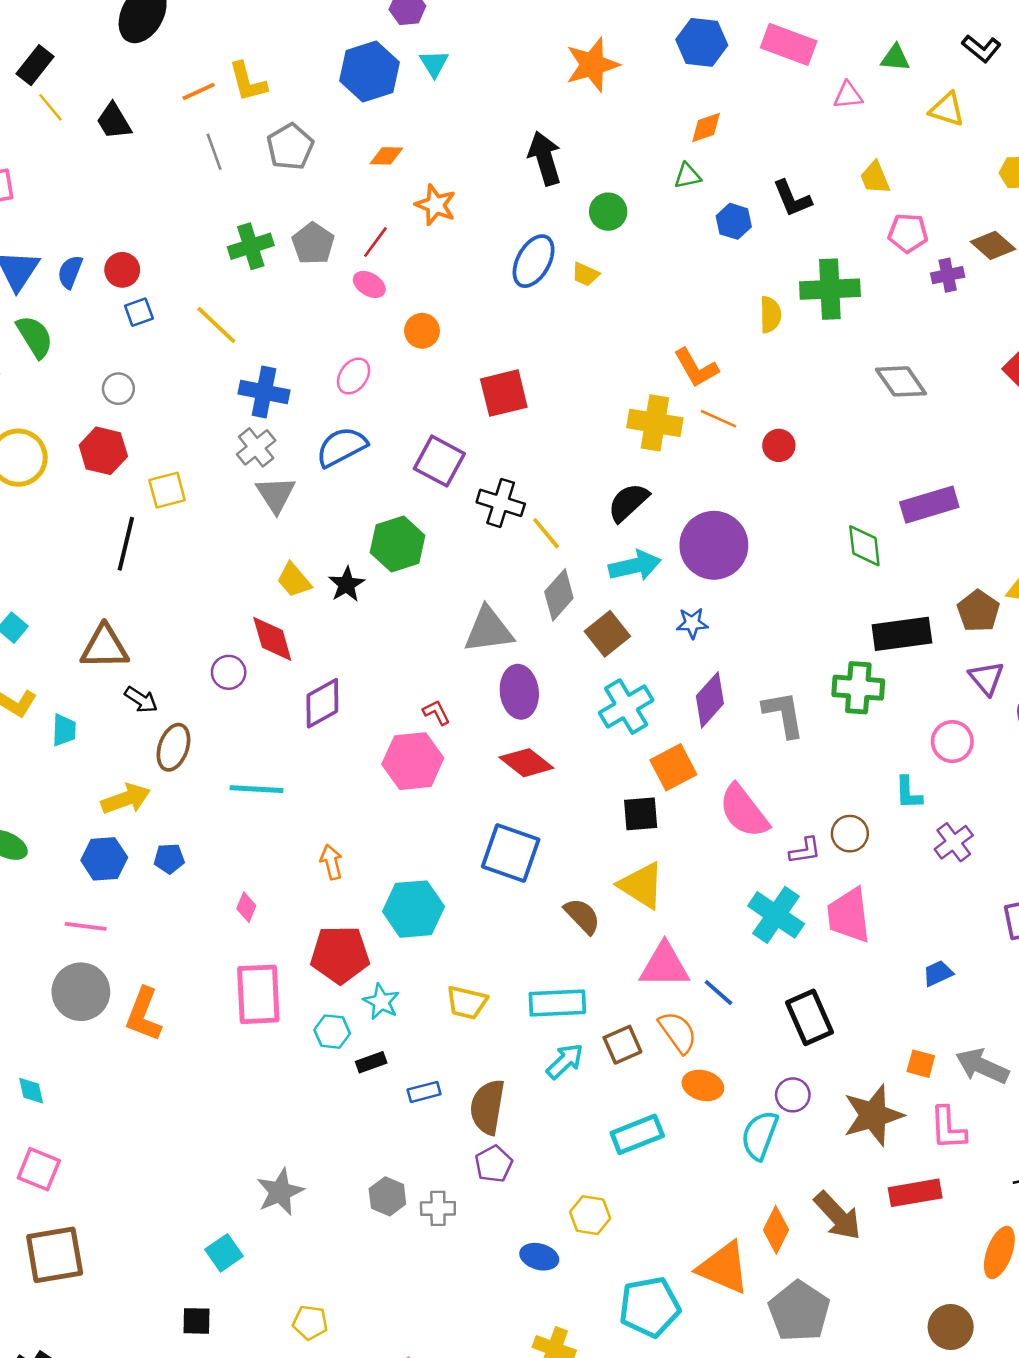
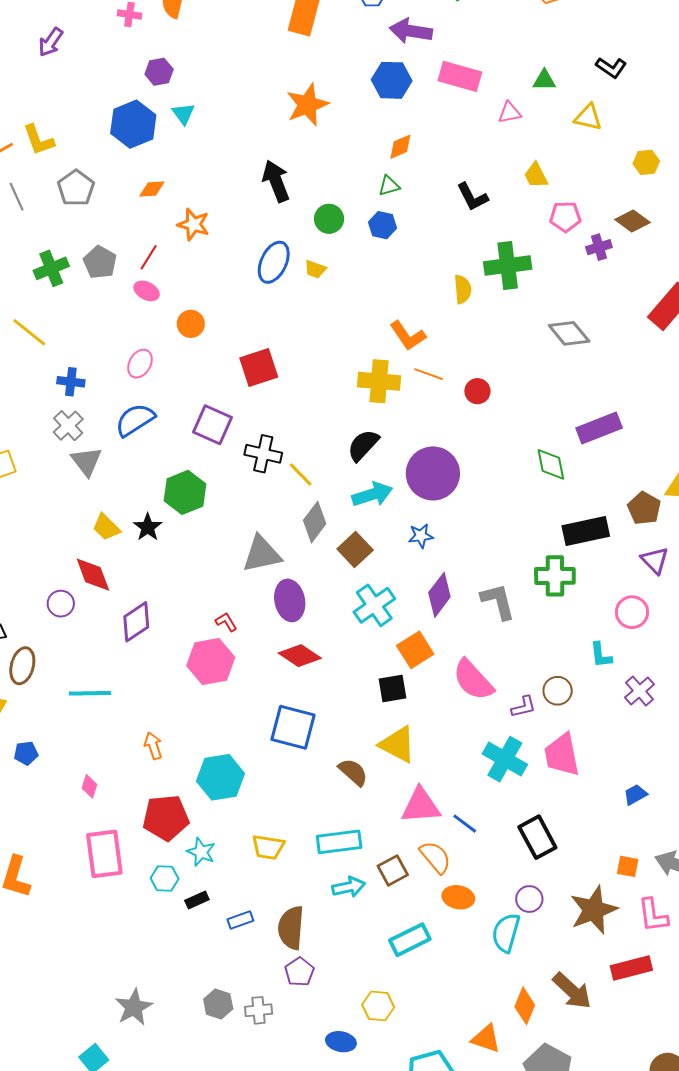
blue hexagon: (734, 221) -> (383, 225), moved
blue cross: (264, 392) -> (71, 382), size x0.7
cyan arrow: (565, 1061) -> (349, 887), turned 36
orange triangle: (724, 1268) -> (486, 1039), size x0.7

